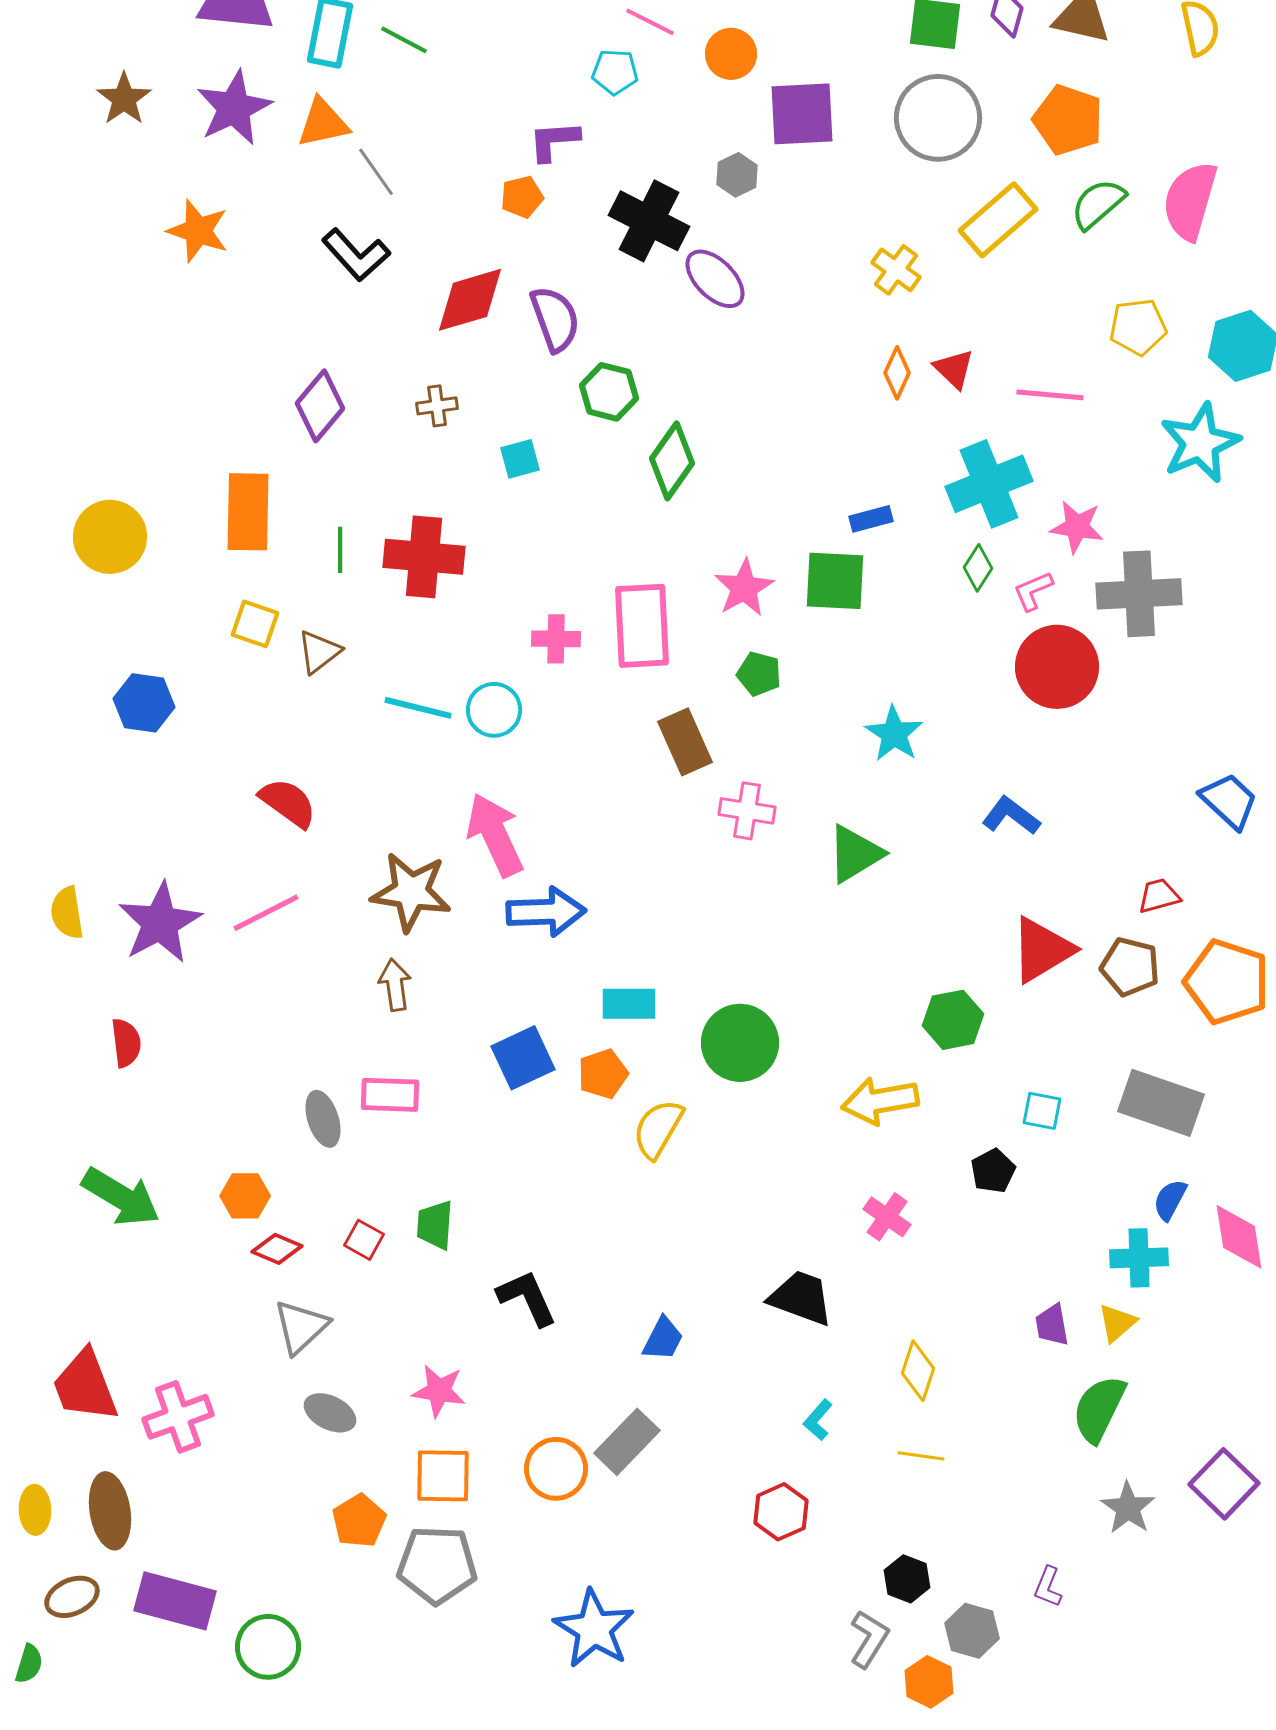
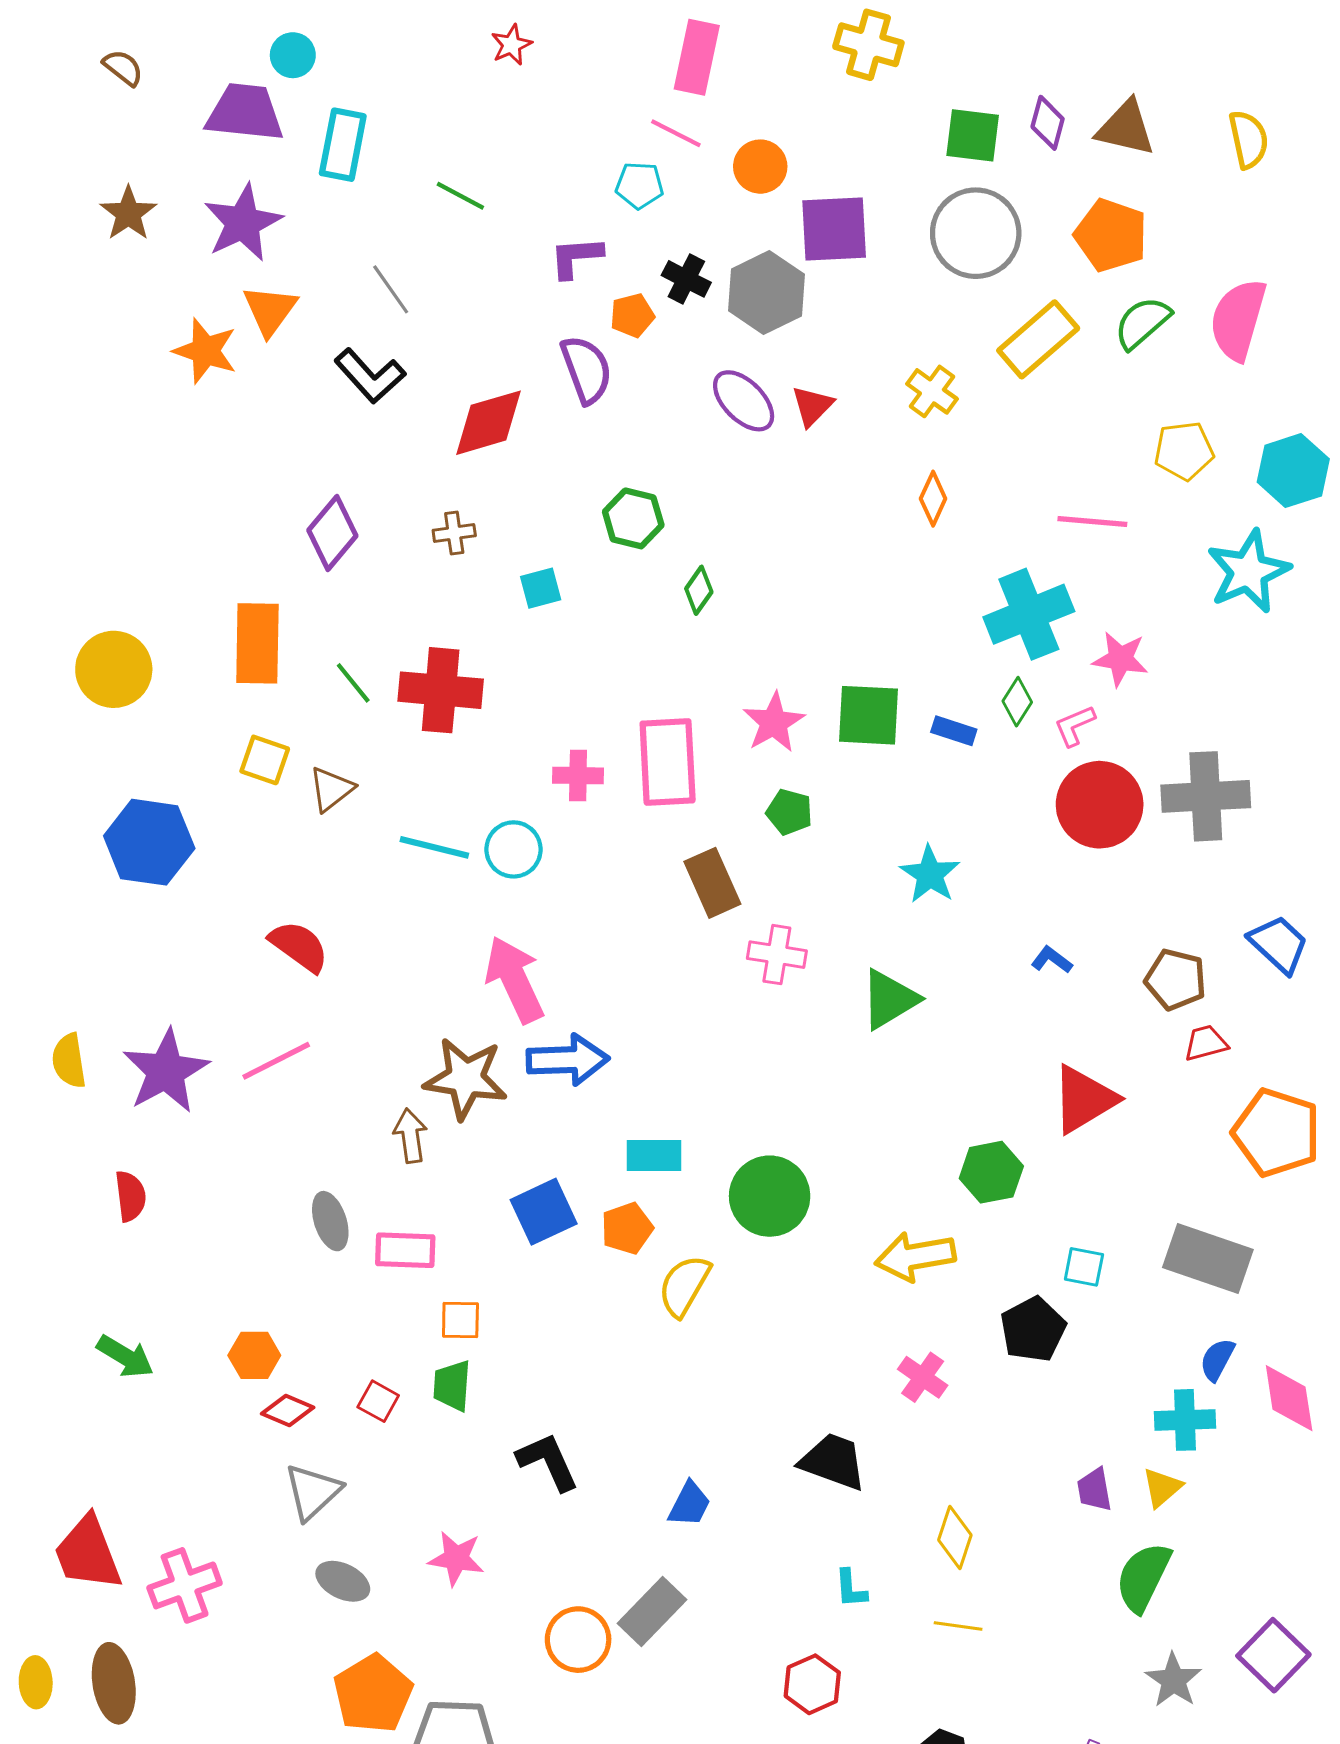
green line: (404, 40) -> (460, 196), moved
orange triangle: (323, 123) -> (270, 310), moved, turned -42
gray hexagon: (737, 175) -> (766, 293), size x1.8
orange pentagon: (522, 197) -> (632, 315), moved
black cross: (649, 221) -> (686, 279), moved, size x0.6
purple semicircle: (555, 319) -> (586, 370), moved
red triangle: (954, 369) -> (812, 406), moved, turned 30
green diamond: (672, 461) -> (699, 590), size x0.6
blue rectangle: (871, 519) -> (954, 731), moved, turned 33
green line: (340, 550) -> (353, 683), turned -39
gray cross: (1139, 594) -> (1206, 796), moved
blue hexagon: (144, 703) -> (149, 842), size x1.4
blue L-shape: (1011, 816) -> (1052, 960), size x0.7
brown star: (411, 892) -> (466, 1078), moved
brown pentagon: (1130, 967) -> (1176, 980), moved
gray ellipse: (323, 1119) -> (330, 1221), moved
black pentagon: (993, 1171) -> (1033, 1329), size x1.4
green arrow: (121, 1197) -> (125, 1356), size x0.7
cyan L-shape: (818, 1420) -> (851, 1589), turned -45
orange square: (443, 1476) -> (460, 1320), moved, size x0.7
orange pentagon: (359, 1521) -> (373, 1694), size x1.4

